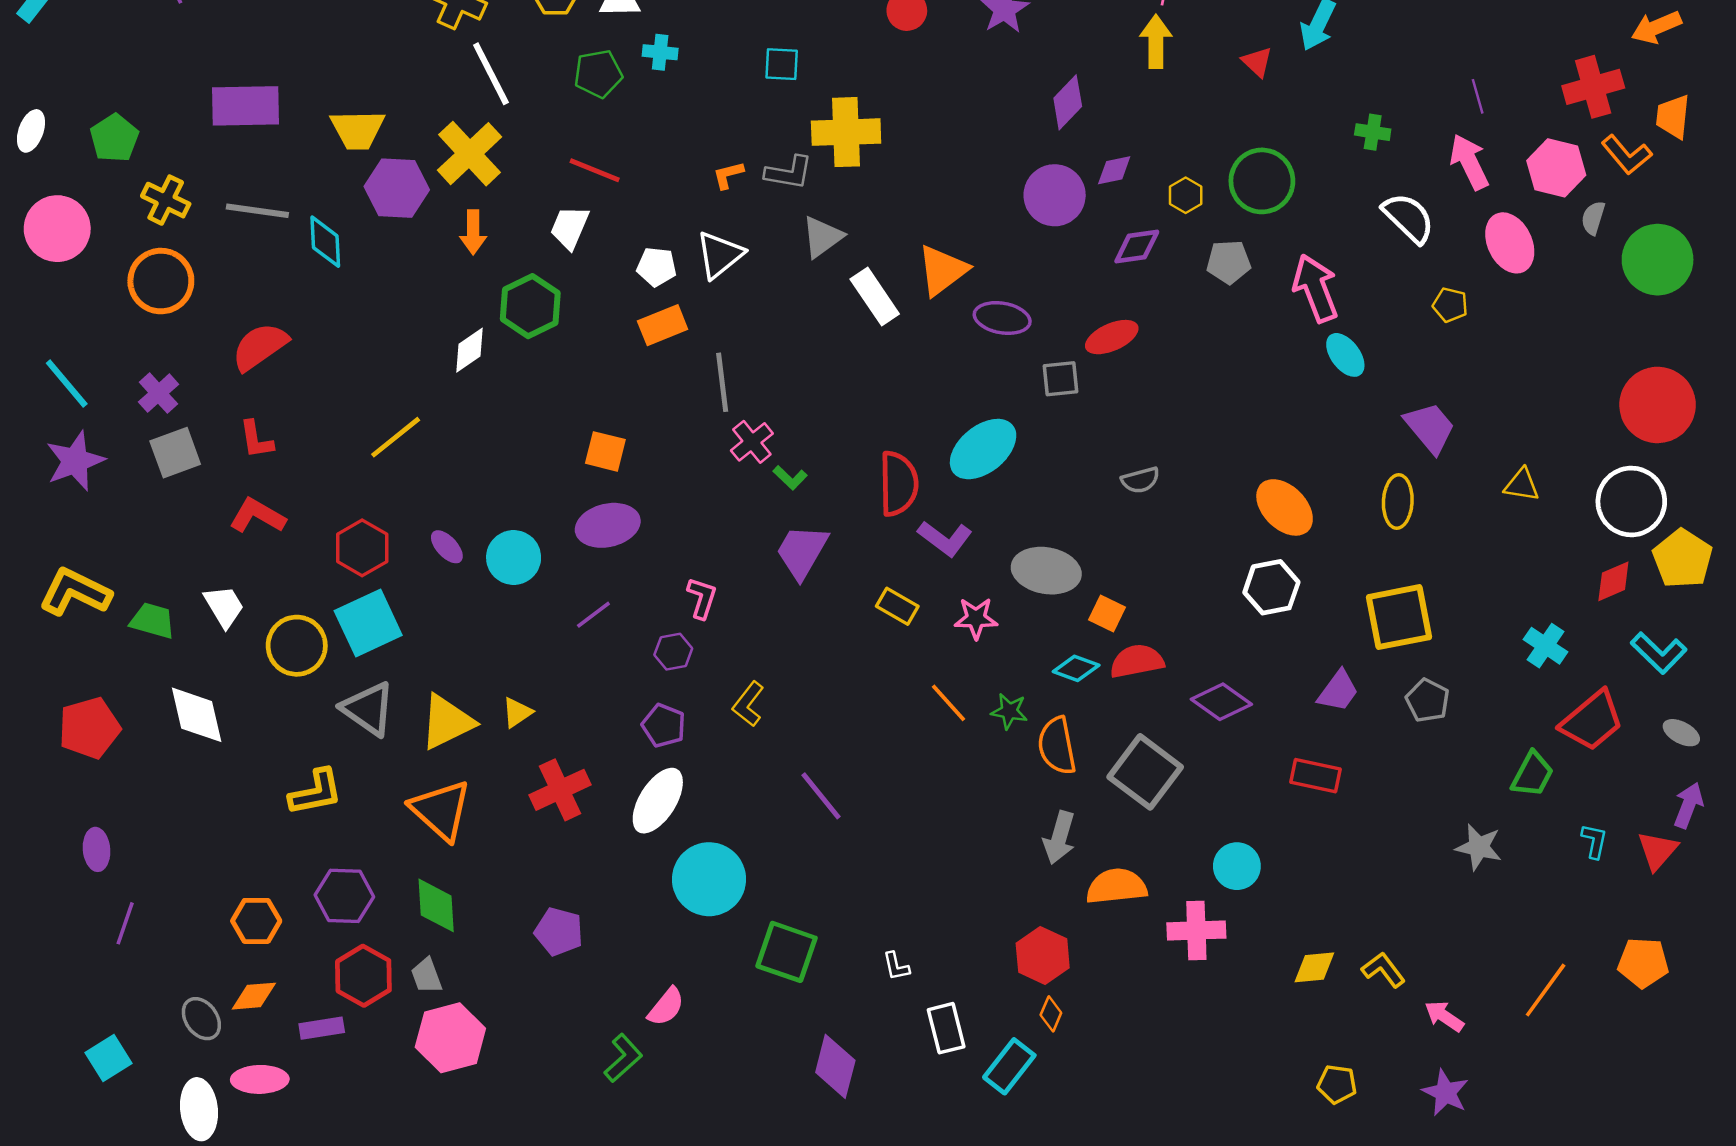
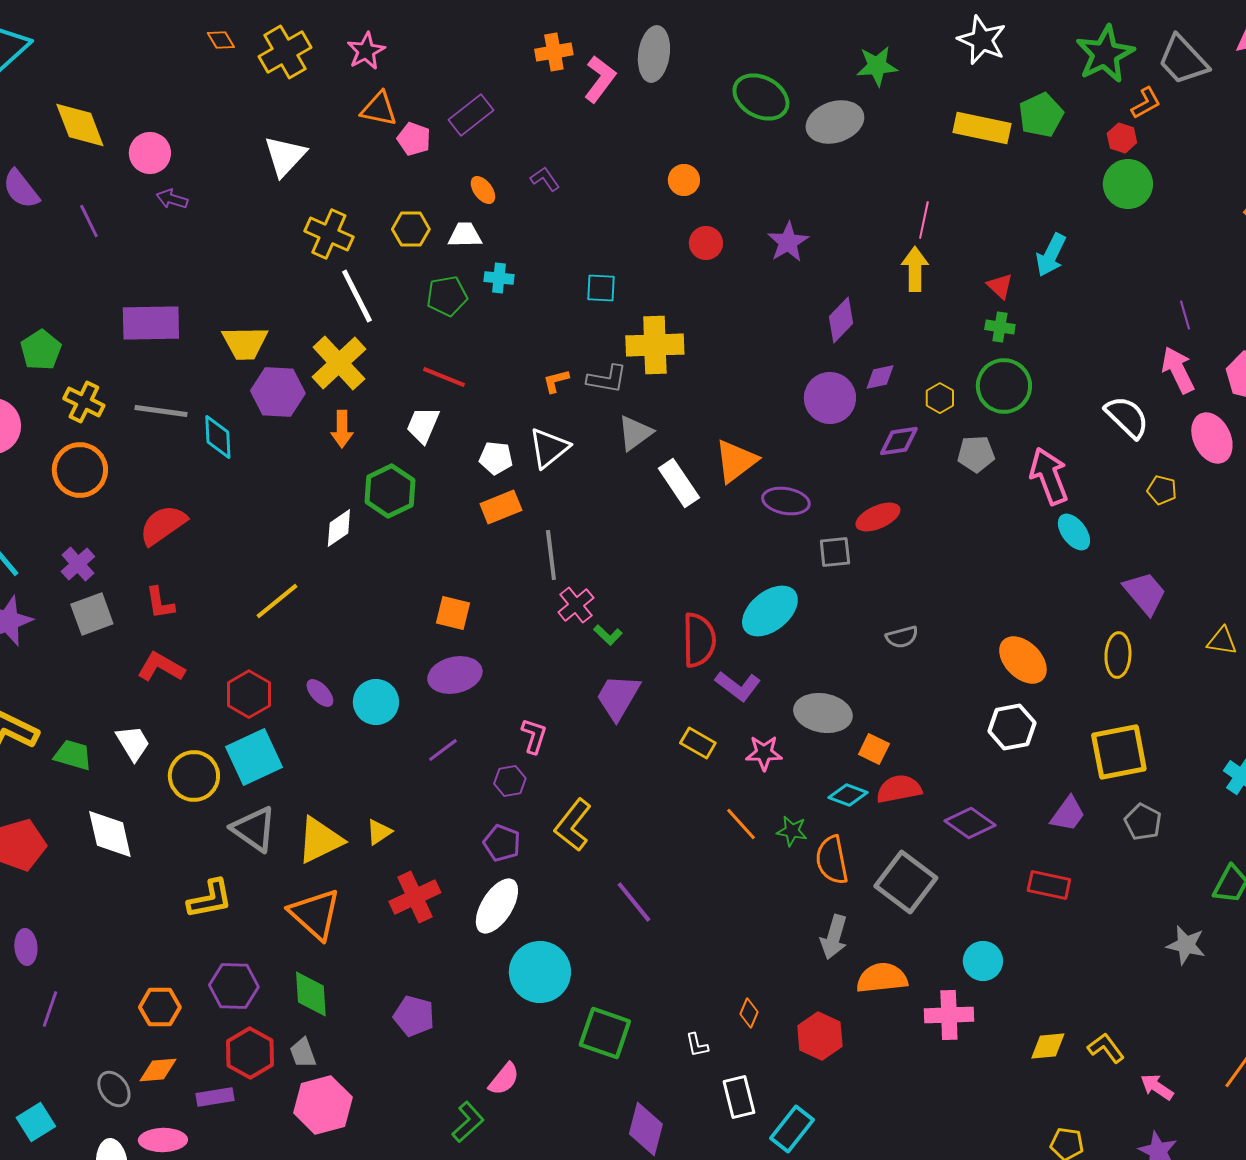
green cross: (1373, 132) -> (1000, 327), moved
yellow L-shape: (748, 704) -> (573, 825), size x1.4
orange diamond: (1051, 1014) -> (749, 1013), moved

